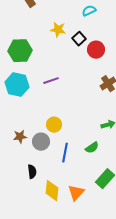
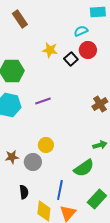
red circle: (96, 50) -> (88, 50), moved
green semicircle: (92, 148) -> (84, 168), size x1.5
blue line: (65, 153) -> (60, 190), moved

